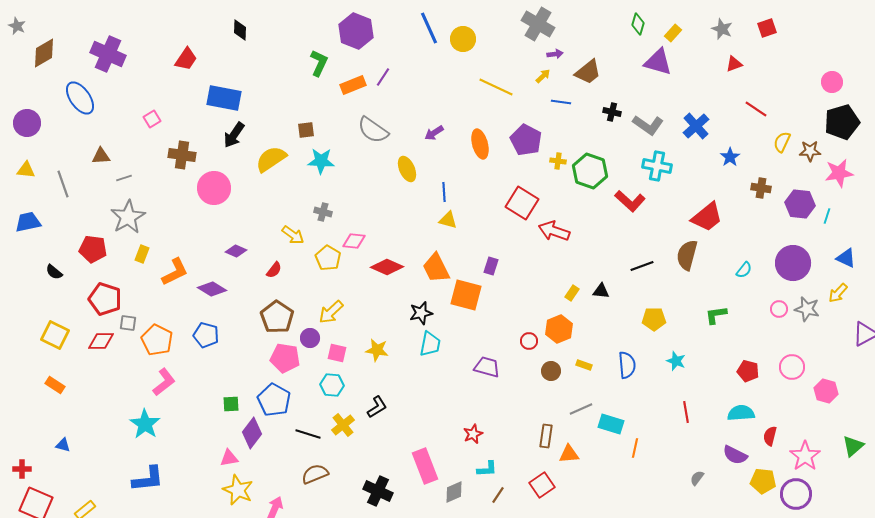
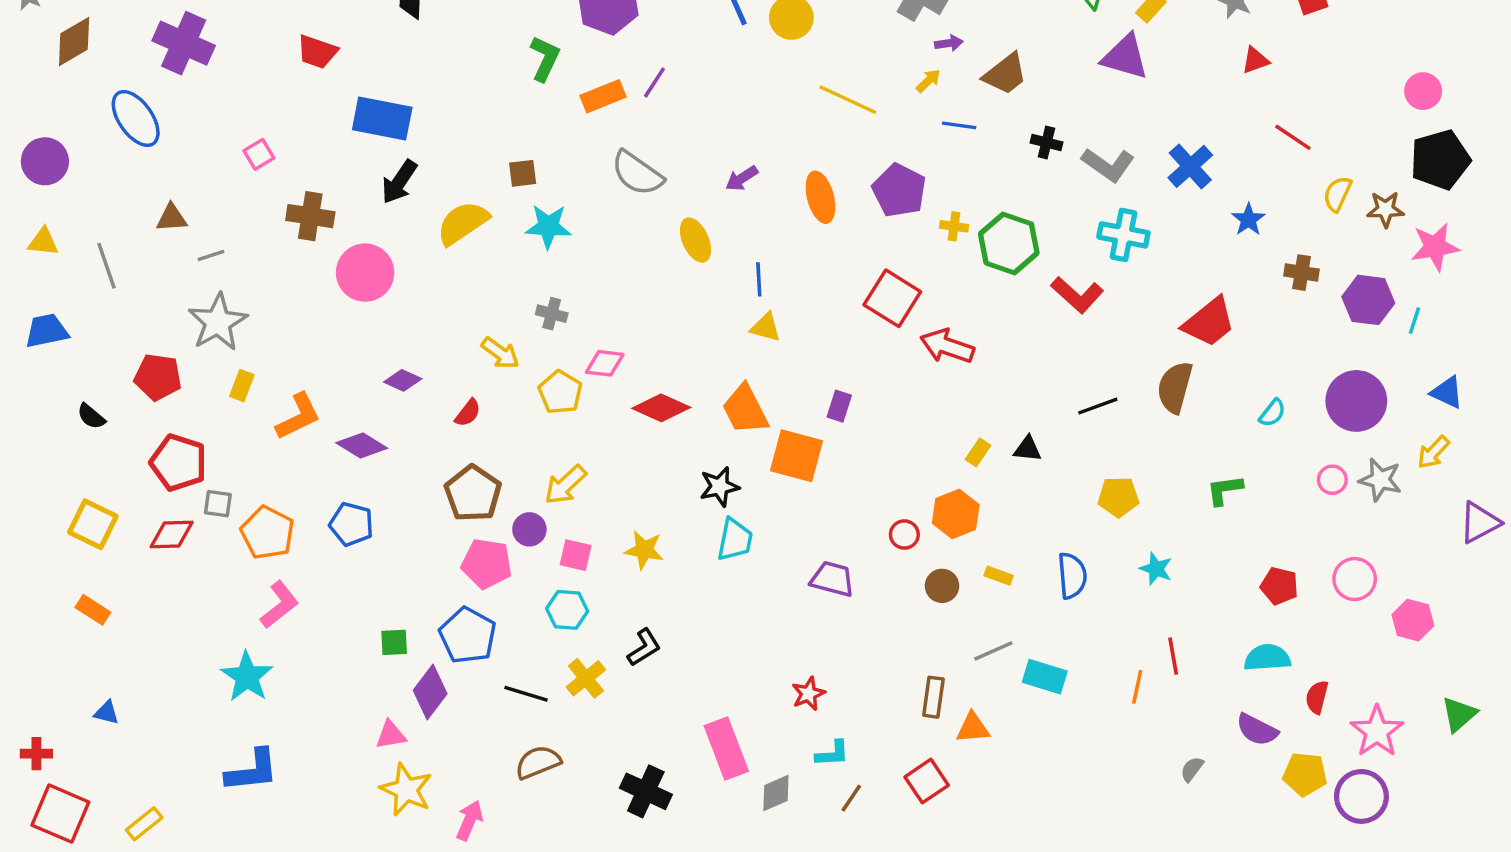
red trapezoid: (186, 59) -> (317, 52), turned 75
orange line: (635, 448) -> (1137, 687), moved

